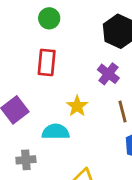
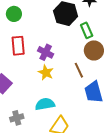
purple cross: (108, 74) -> (46, 52), moved
cyan semicircle: (56, 132) -> (45, 104), moved

